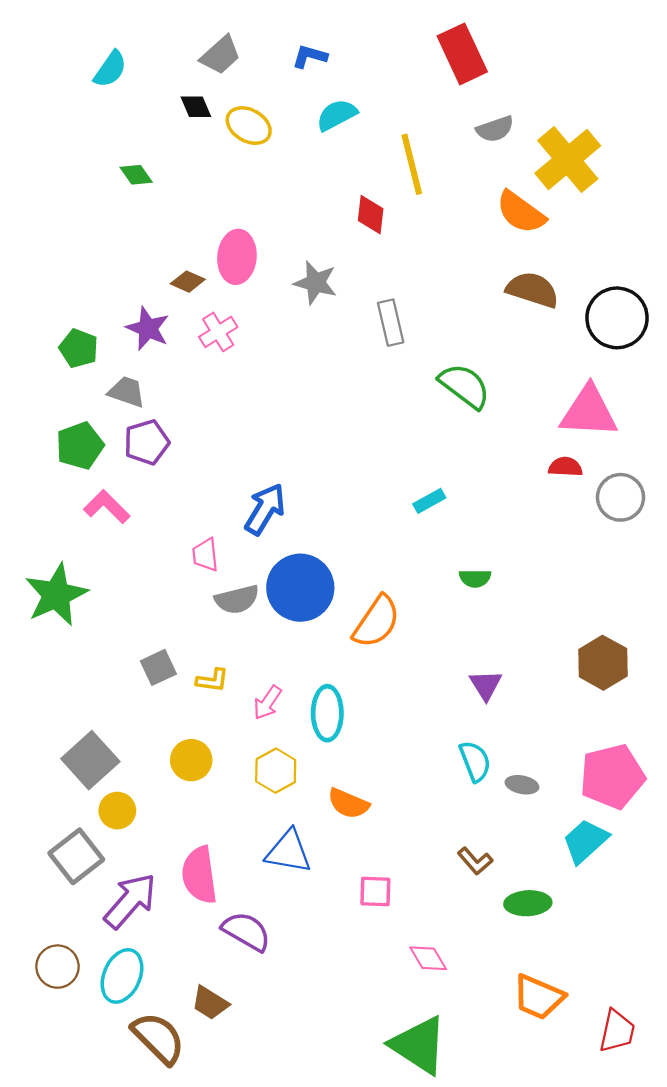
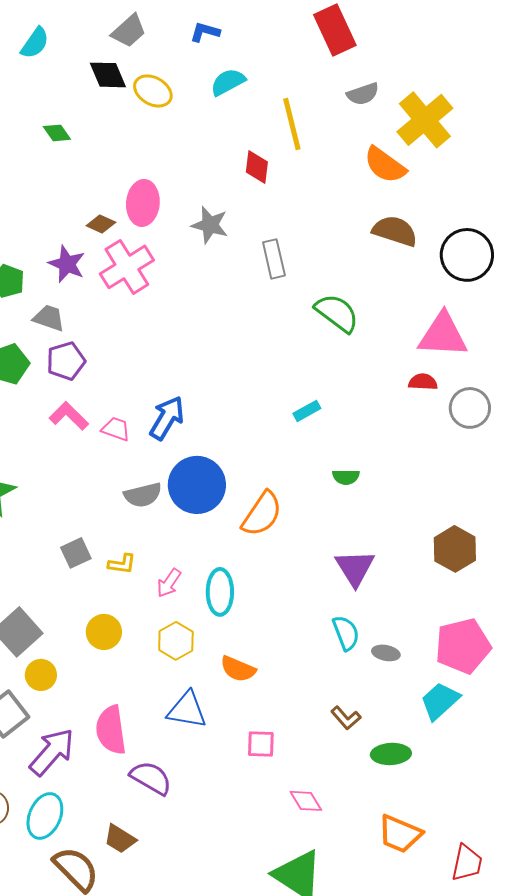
black diamond: (196, 107) -> (108, 75), size x1.4
pink cross: (218, 332) -> (127, 267), size x1.6
pink L-shape: (107, 507) -> (69, 416), moved
pink trapezoid: (205, 555) -> (116, 429), moved, turned 116
purple triangle: (486, 685) -> (355, 568), size x1.4

